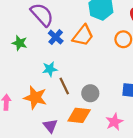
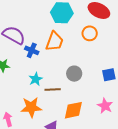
brown line: (64, 86) -> (53, 89), turned -49
gray circle: (90, 93) -> (74, 74), moved

